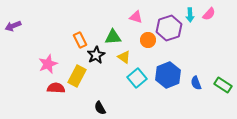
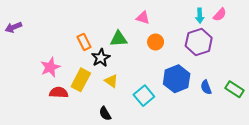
purple hexagon: (169, 28) -> (199, 42), moved
yellow triangle: (124, 57) -> (111, 81), moved
cyan square: (137, 78) -> (144, 96), moved

